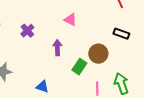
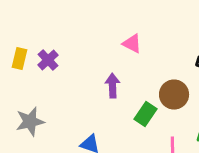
purple cross: (27, 31) -> (48, 60), moved

